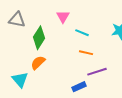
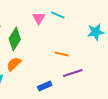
cyan line: (82, 33) -> (58, 15), moved
blue rectangle: (79, 87) -> (45, 86), moved

